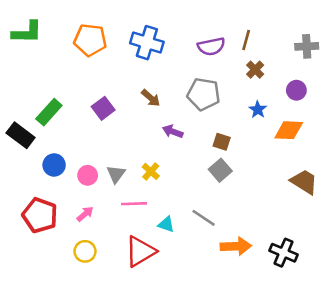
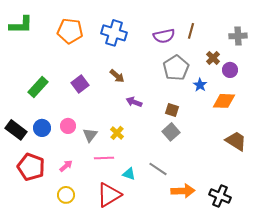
brown cross: (255, 70) -> (213, 58), moved
gray pentagon: (204, 94) -> (176, 68), moved, turned 30
black rectangle: (21, 135) -> (16, 130), moved
pink circle: (88, 175) -> (68, 126), moved

